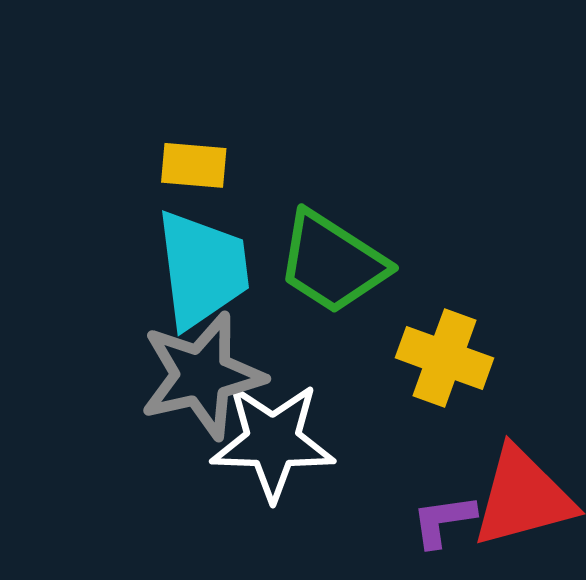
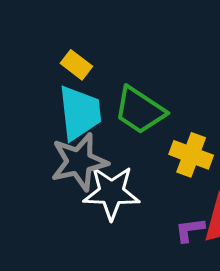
yellow rectangle: (194, 165) -> (76, 65), turned 32

